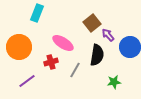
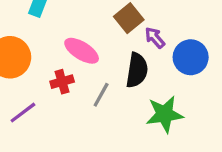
green star: (114, 82) -> (165, 114), size x1.6

